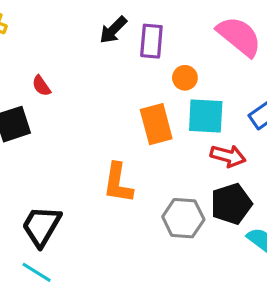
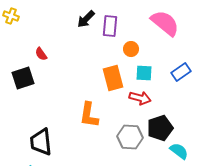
cyan square: (206, 116) -> (144, 73), size x0.7
red arrow: (228, 156) -> (140, 98), moved
black trapezoid: (41, 226) -> (41, 142), turned -36

